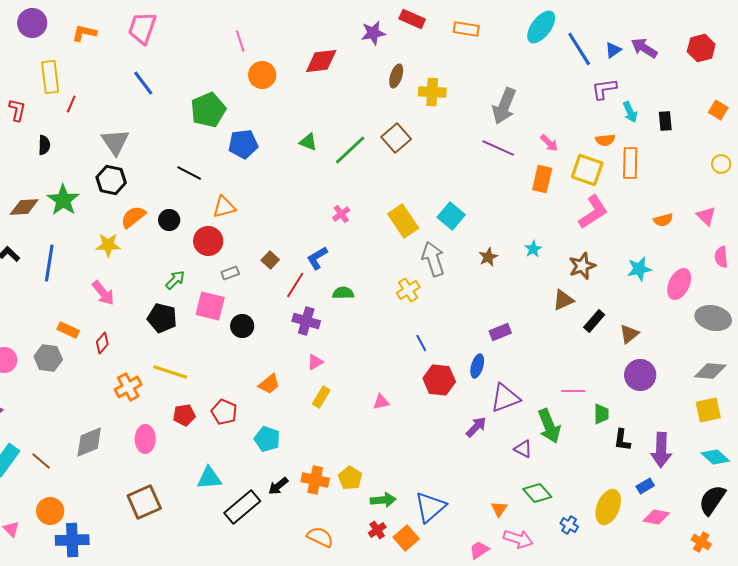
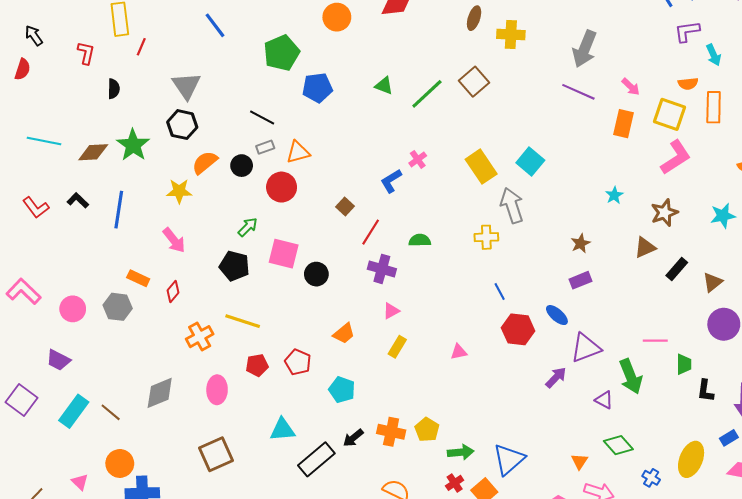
brown star: (488, 257) -> (580, 243), moved
blue L-shape: (317, 258) -> (391, 181), moved
gray rectangle: (230, 273) -> (265, 147), moved
yellow cross: (408, 290) -> (486, 237), turned 30
blue ellipse: (477, 366) -> (557, 315), turned -65

